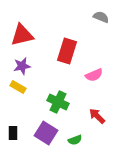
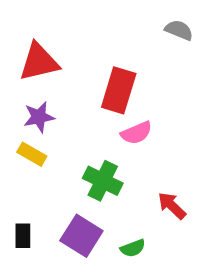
pink semicircle: (94, 75) -> (136, 133), moved

